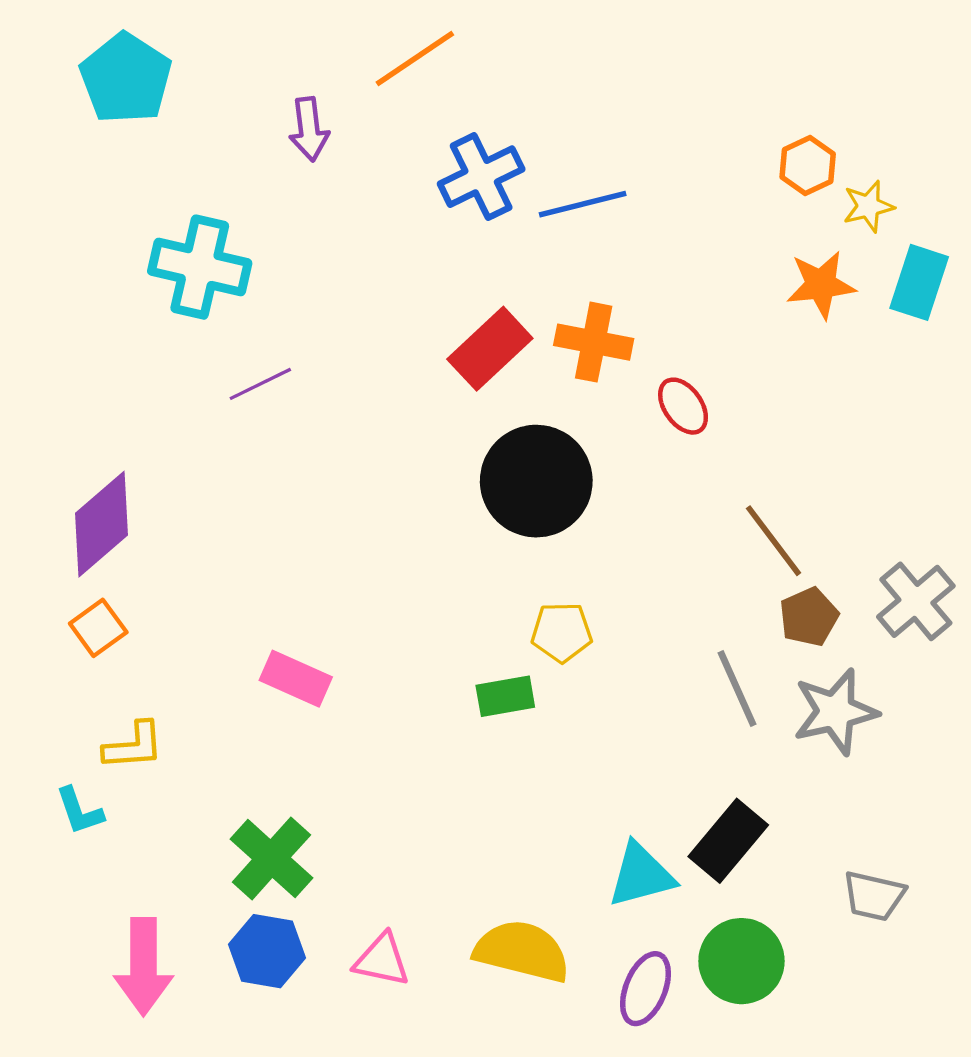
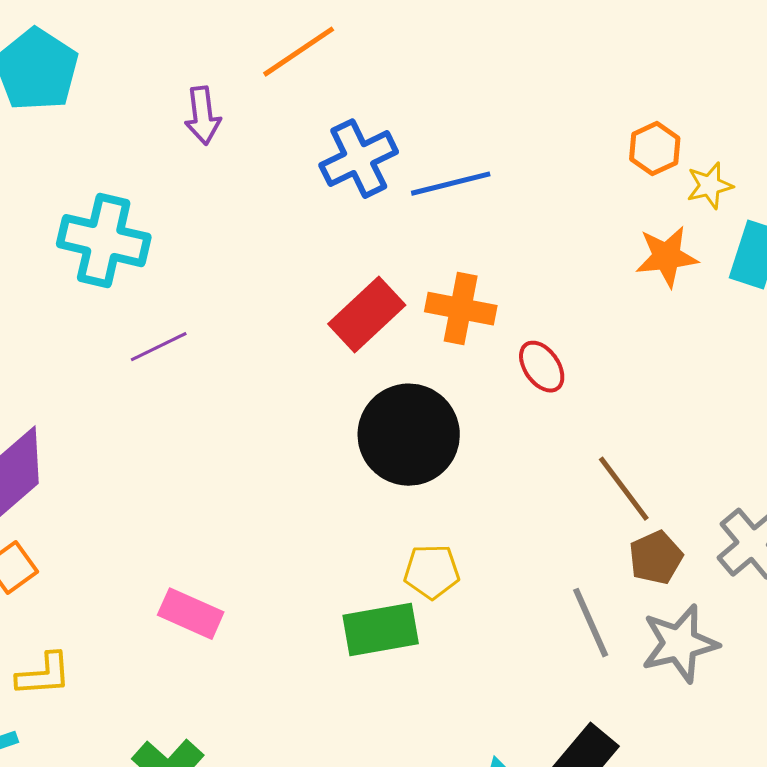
green rectangle: (505, 696) -> (381, 630), size x1.4

